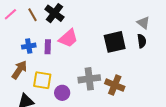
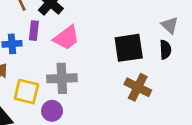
purple rectangle: (48, 47) -> (34, 31), moved
gray cross: (89, 79) -> (62, 78), moved
brown cross: (115, 85) -> (138, 87), moved

